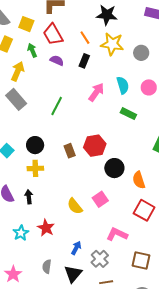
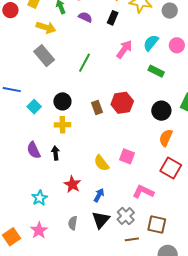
yellow arrow: (18, 71) -> (46, 28), turned 84
cyan semicircle: (123, 85) -> (151, 43), turned -126
black circle: (114, 168) -> (161, 111), moved
orange semicircle: (139, 180) -> (166, 138), turned 42
pink square: (100, 199) -> (127, 156), turned -35
cyan star: (21, 233) -> (40, 198), moved
blue arrow: (76, 248) -> (99, 195), moved
brown square: (141, 260) -> (157, 224), moved
black triangle: (73, 274) -> (101, 220), moved

